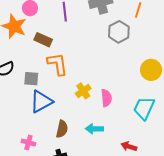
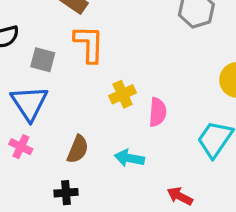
blue triangle: (41, 101) -> (29, 103), moved, turned -45
pink cross: (28, 142) -> (21, 147), moved

